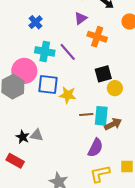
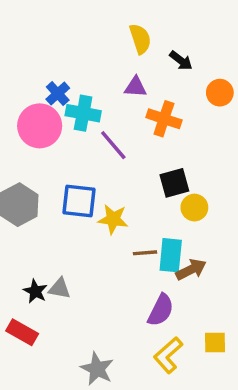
purple triangle: (81, 18) -> (135, 87), turned 40
cyan cross: (45, 51) -> (83, 113), moved
pink circle: (24, 71) -> (40, 126), moved
yellow L-shape: (100, 174) -> (168, 355), turned -30

